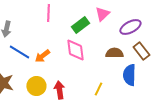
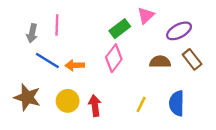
pink line: (48, 13) -> (57, 25), moved
pink diamond: (75, 50) -> (114, 58), turned 45
orange arrow: (42, 56) -> (75, 65), turned 35
blue semicircle: (129, 75) -> (177, 103), moved

